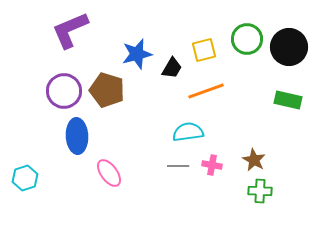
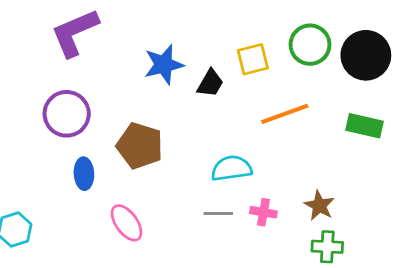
brown pentagon: (107, 90) -> (140, 146), moved
orange line: (206, 91) -> (285, 114), moved
blue ellipse: (77, 136) -> (84, 174), size x0.7

